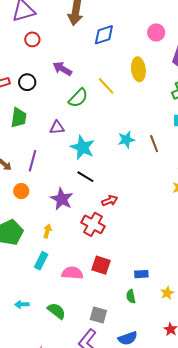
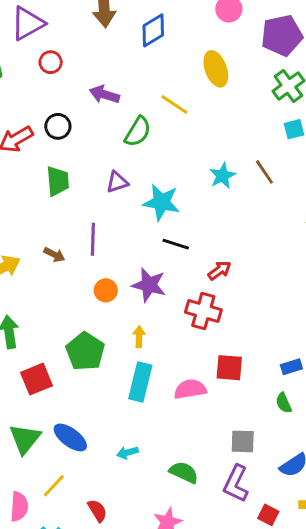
orange circle: (21, 191) -> (106, 290), moved
cyan rectangle: (41, 261) -> (140, 382), size x1.4
green semicircle: (57, 311) -> (184, 472), moved

